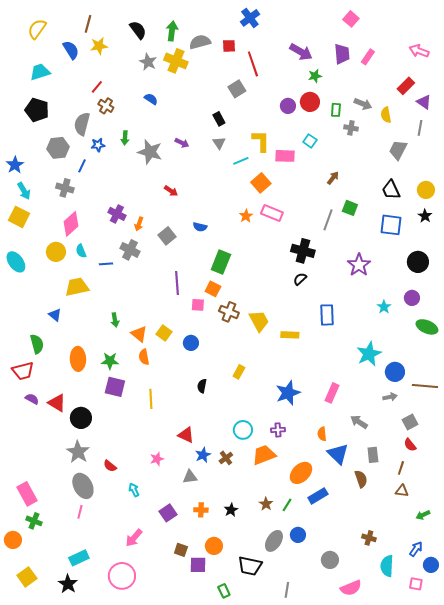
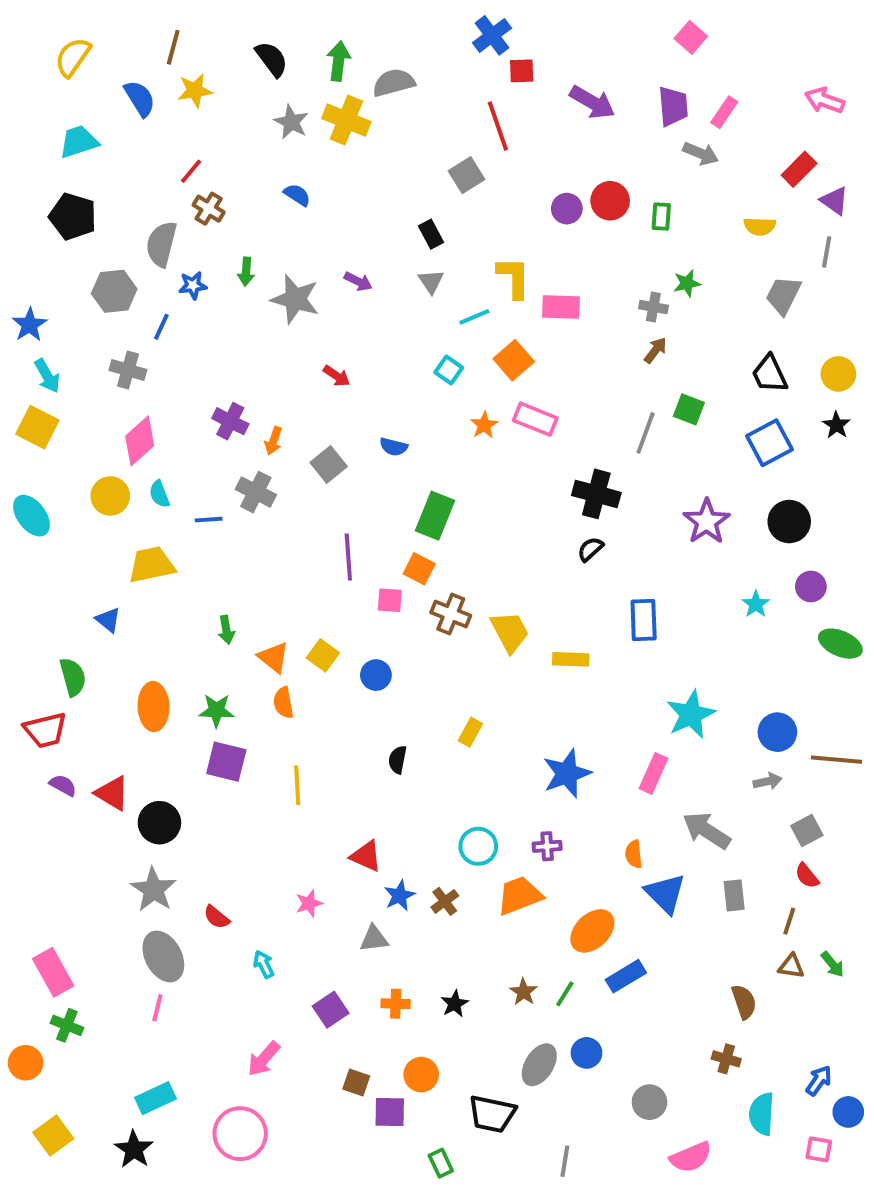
red square: (229, 46) -> (522, 71), moved
green star: (315, 76) -> (687, 283), moved
gray arrow: (363, 104) -> (701, 154), moved
yellow semicircle: (386, 115) -> (760, 226), turned -77
gray cross: (351, 128) -> (653, 307), moved
cyan square: (310, 141) -> (449, 370), moved
blue square: (391, 225) -> (770, 443), turned -35
black circle: (418, 262) -> (789, 522), moved
cyan star: (369, 354) -> (691, 714), moved
gray arrow: (359, 422) -> (707, 831), size x1.4
brown semicircle: (361, 479) -> (744, 1002), moved
green arrow: (423, 515) -> (833, 964), moved, turned -104

